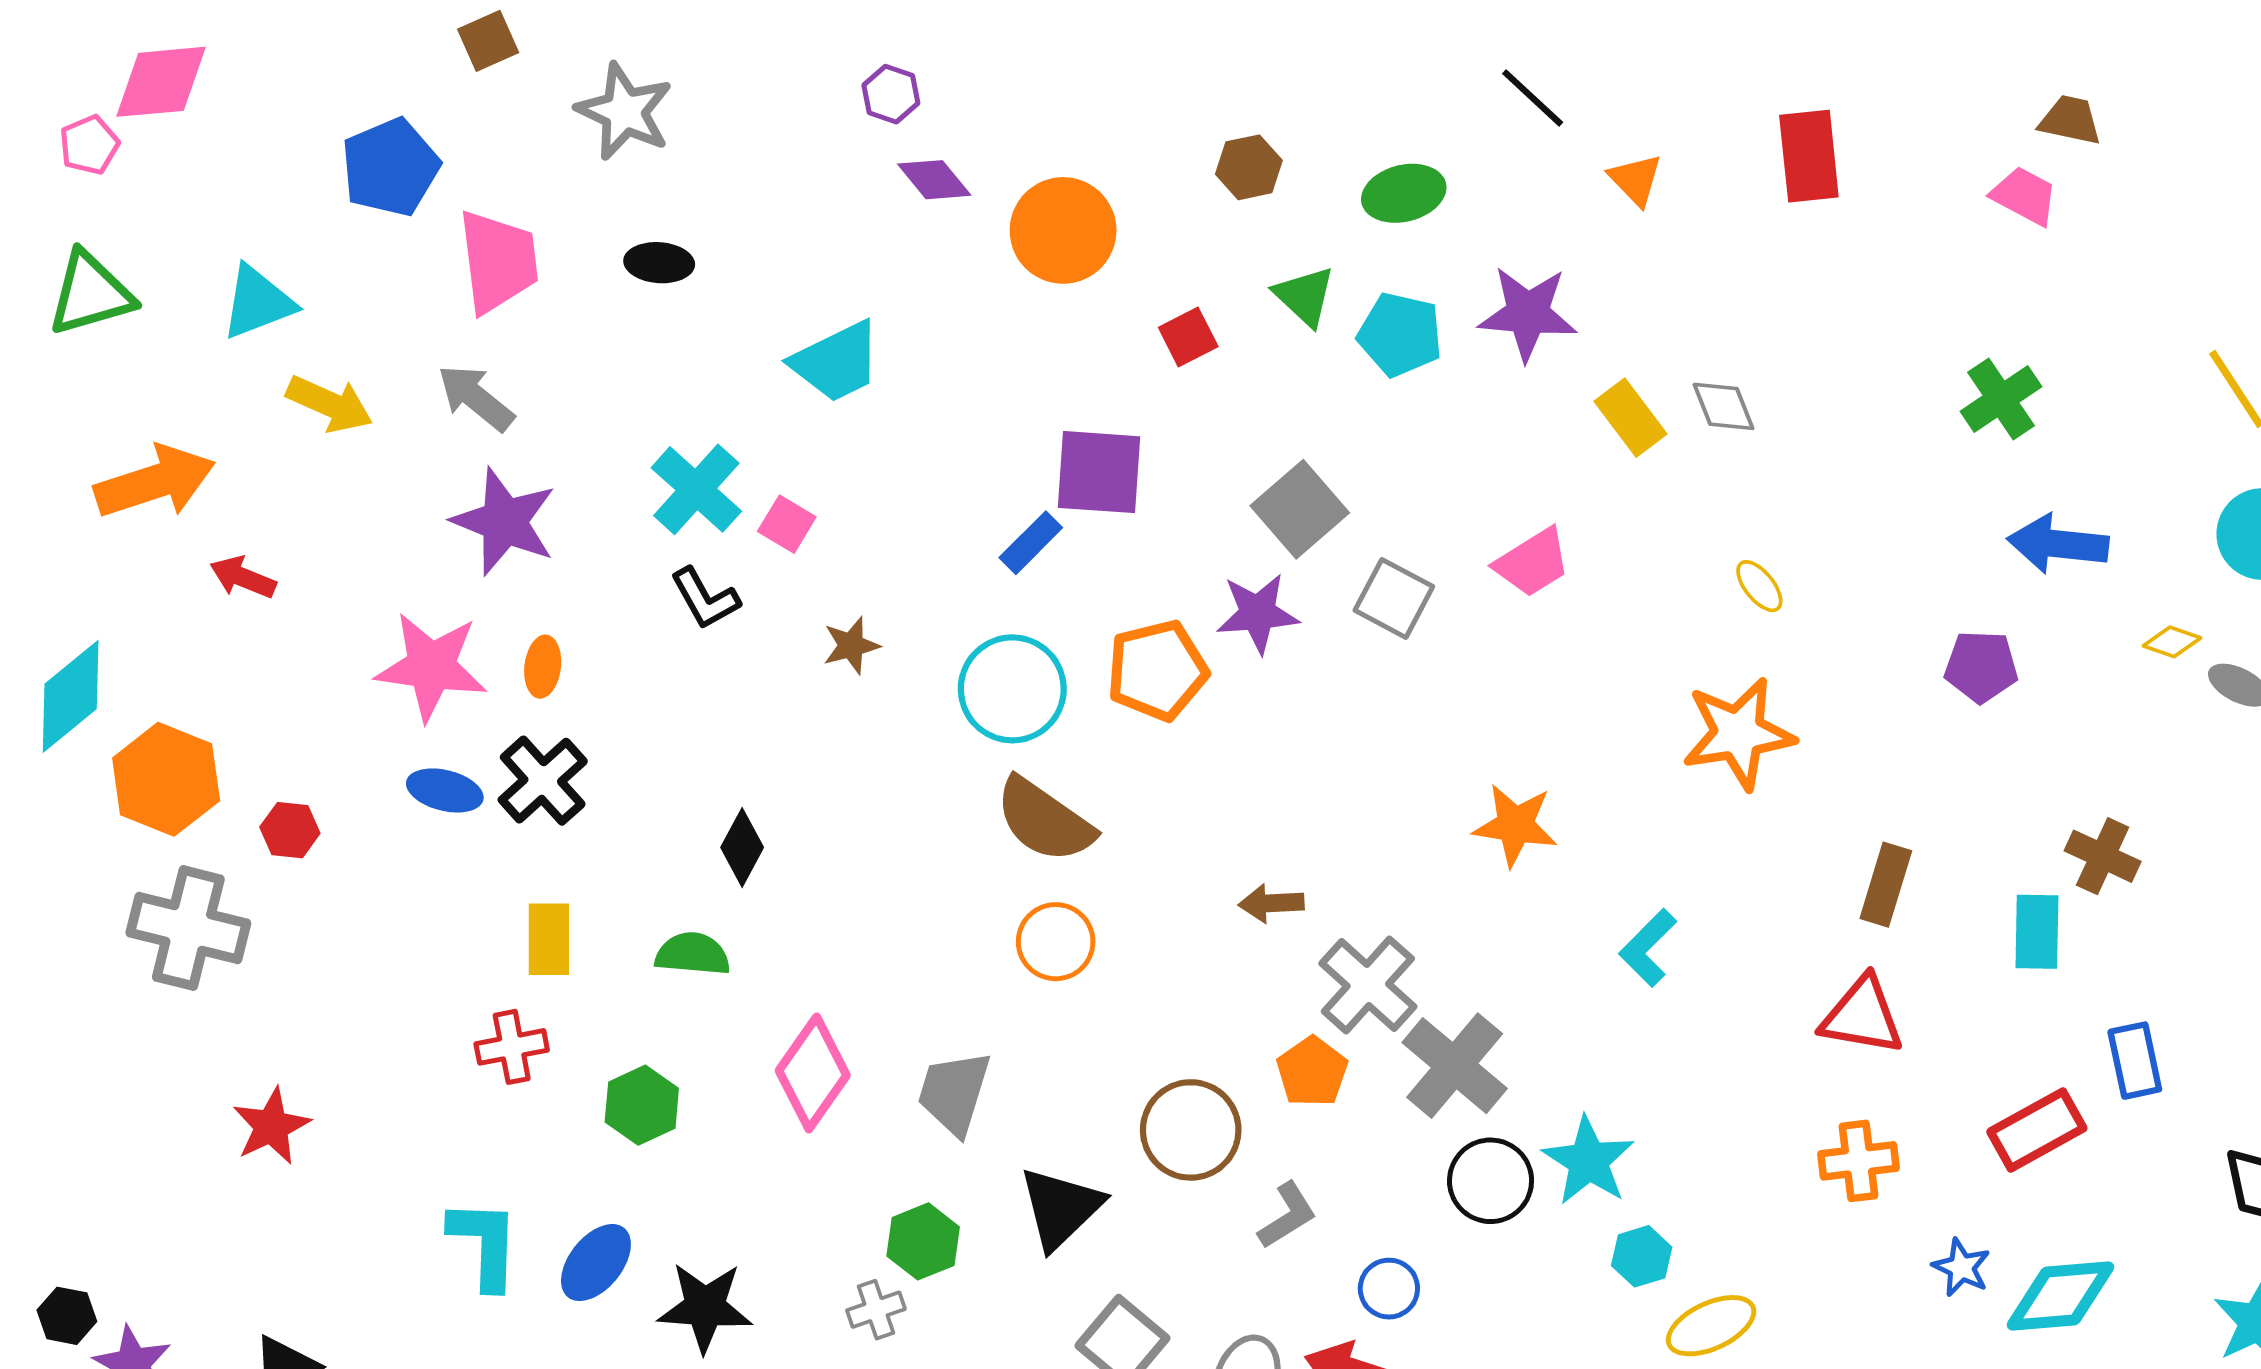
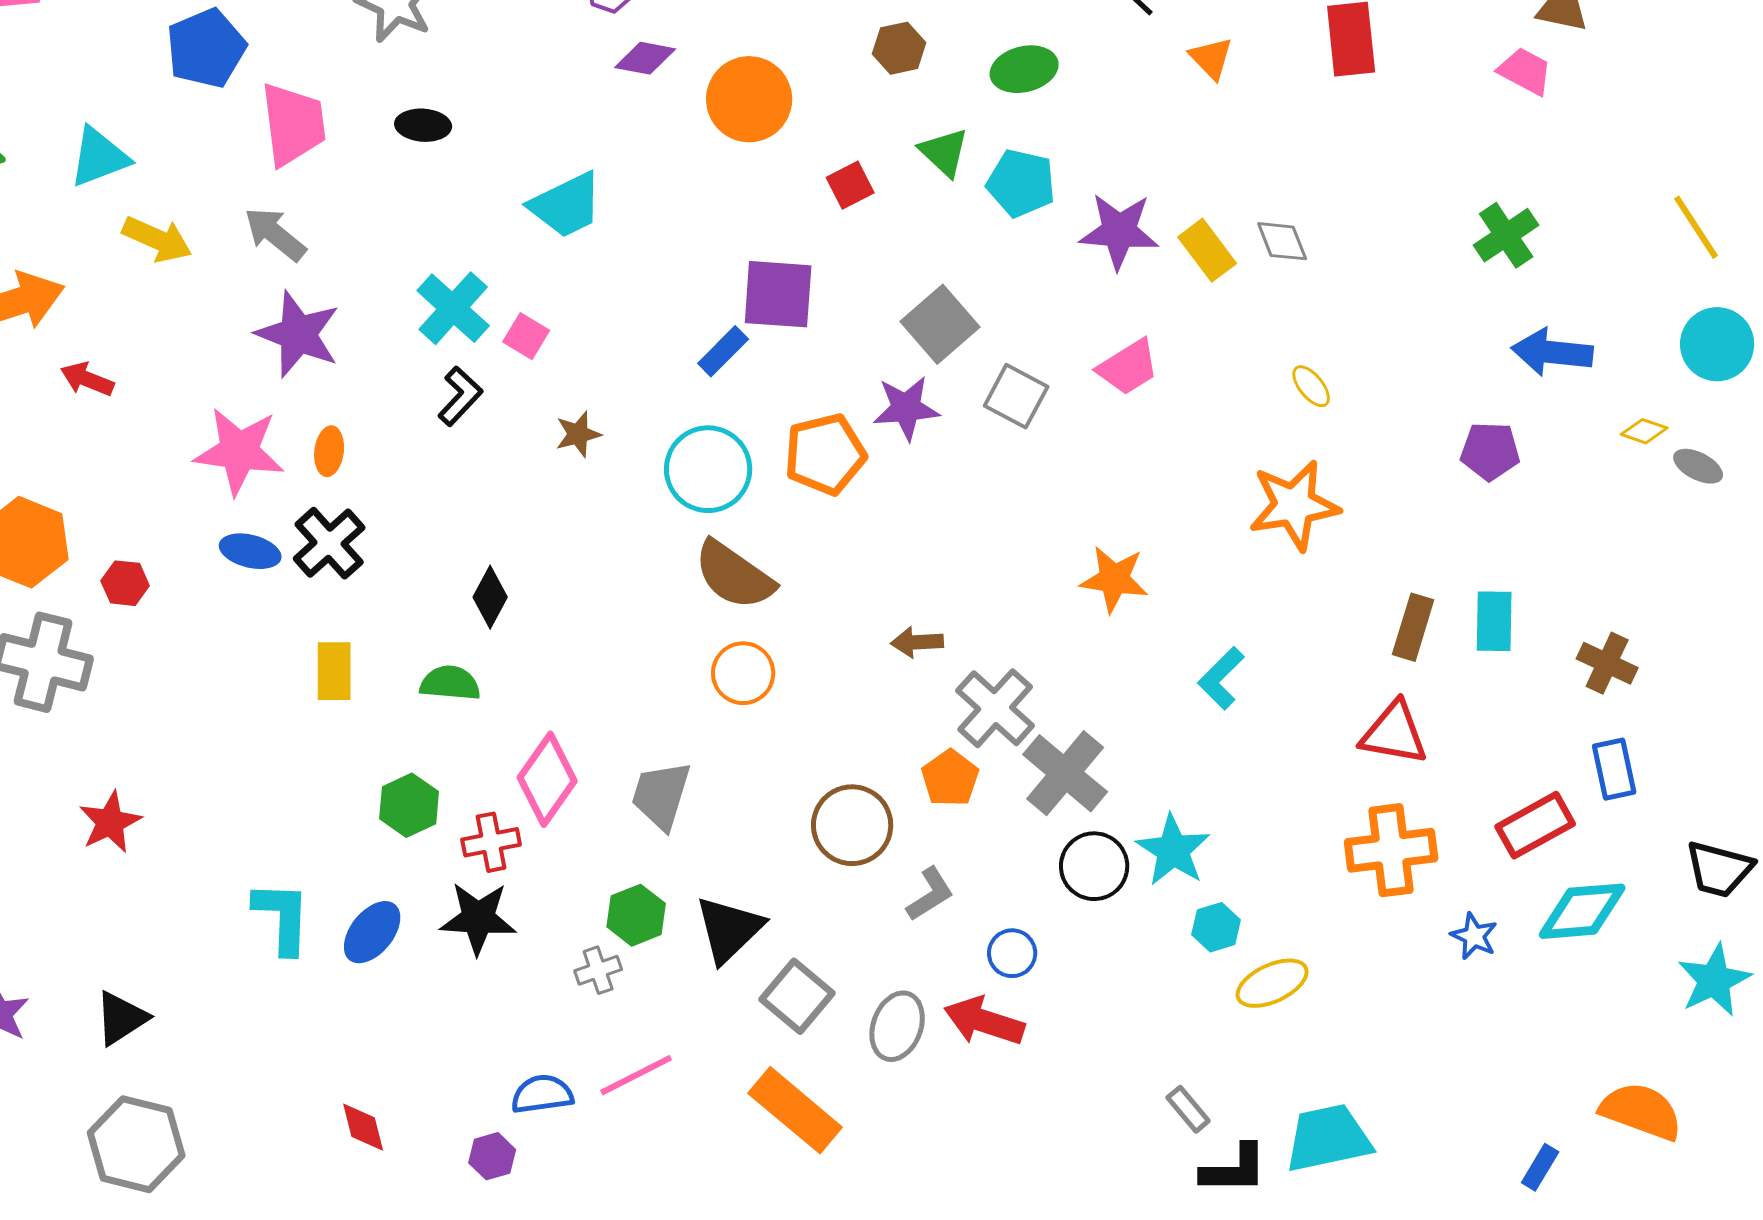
purple diamond: (934, 180) -> (645, 58), turned -40
purple star: (1528, 313) -> (1119, 231), moved
black L-shape: (705, 598) -> (460, 396), turned -108
brown cross: (2103, 856) -> (1607, 663), moved
cyan rectangle: (2037, 932) -> (1494, 621), moved
red cross: (512, 1047) -> (491, 842), moved
orange cross: (1858, 1161) -> (1391, 850), size x1.4
black triangle: (1061, 1208) -> (729, 929), moved
cyan diamond: (2060, 1296) -> (1582, 911), moved
black star: (705, 1307) -> (478, 918), moved

